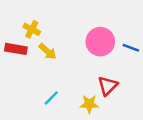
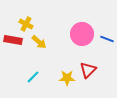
cyan line: (51, 98) -> (33, 77), moved
yellow star: (89, 104) -> (67, 78), moved

